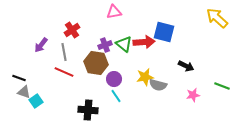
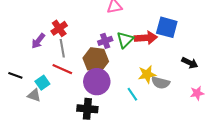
red cross: (72, 30) -> (59, 28), moved
green triangle: (124, 44) -> (125, 40), turned 36
purple circle: (114, 79) -> (97, 82), moved, size x1.6
gray triangle: (24, 92) -> (34, 95), moved
cyan line: (116, 96) -> (132, 94), moved
cyan square: (36, 101) -> (42, 83), moved

